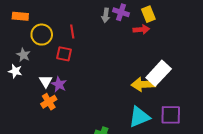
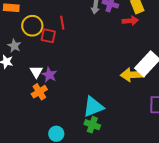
red square: (64, 54) -> (48, 36), moved
cyan triangle: (139, 117) -> (93, 107), moved

